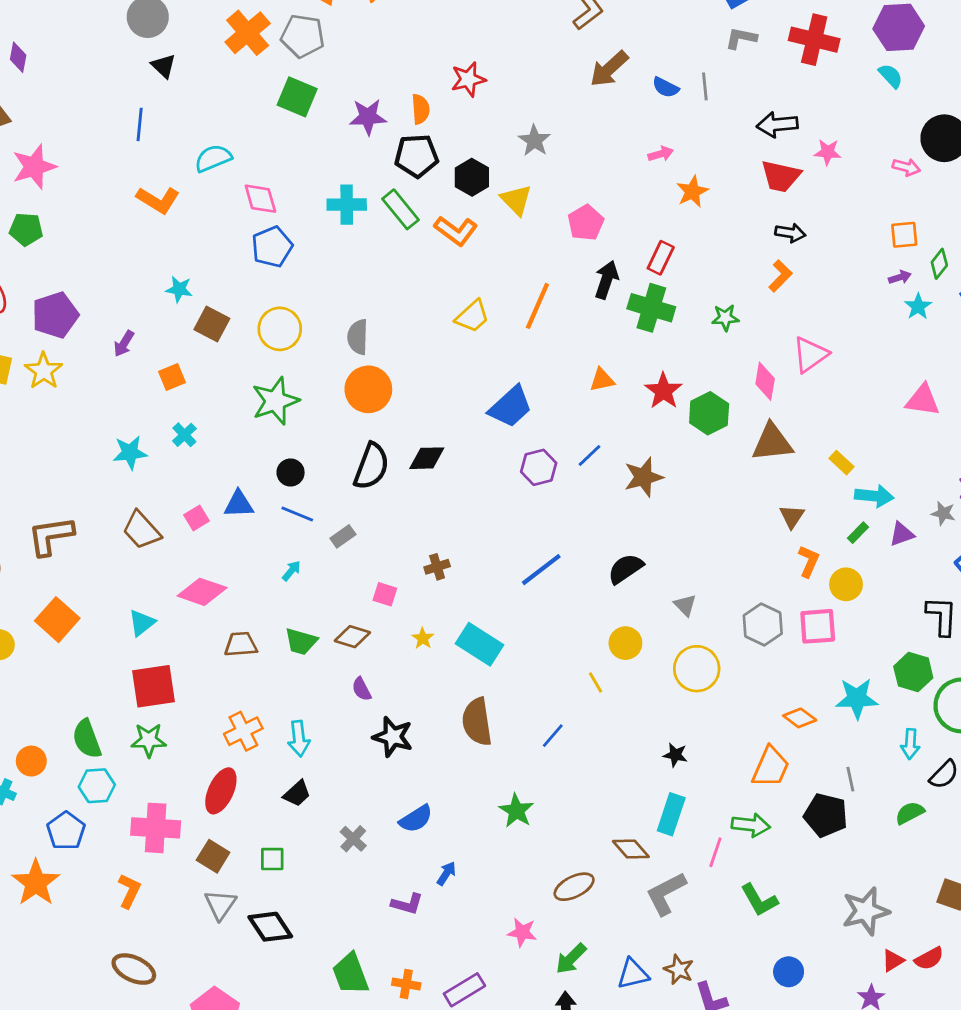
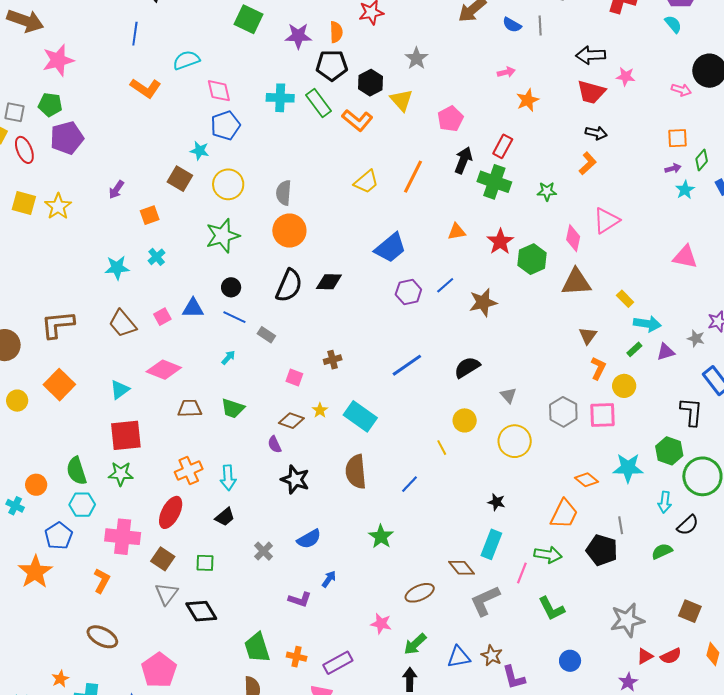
cyan star: (179, 289) -> (200, 151), moved
purple pentagon: (55, 315) -> (67, 138), moved
gray rectangle: (343, 536) -> (266, 335), turned 66
brown diamond: (352, 637) -> (291, 421), moved

